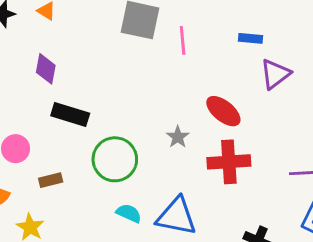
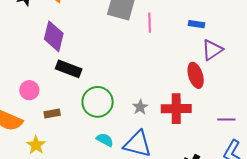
purple diamond: (46, 69) -> (54, 36), size x1.4
red ellipse: (223, 111) -> (196, 75), moved, turned 30
gray star: (178, 137) -> (140, 107), moved

